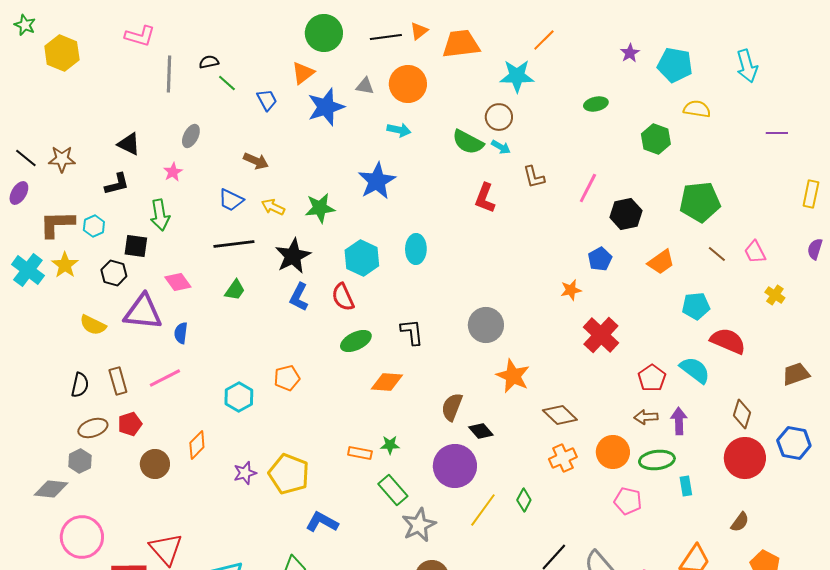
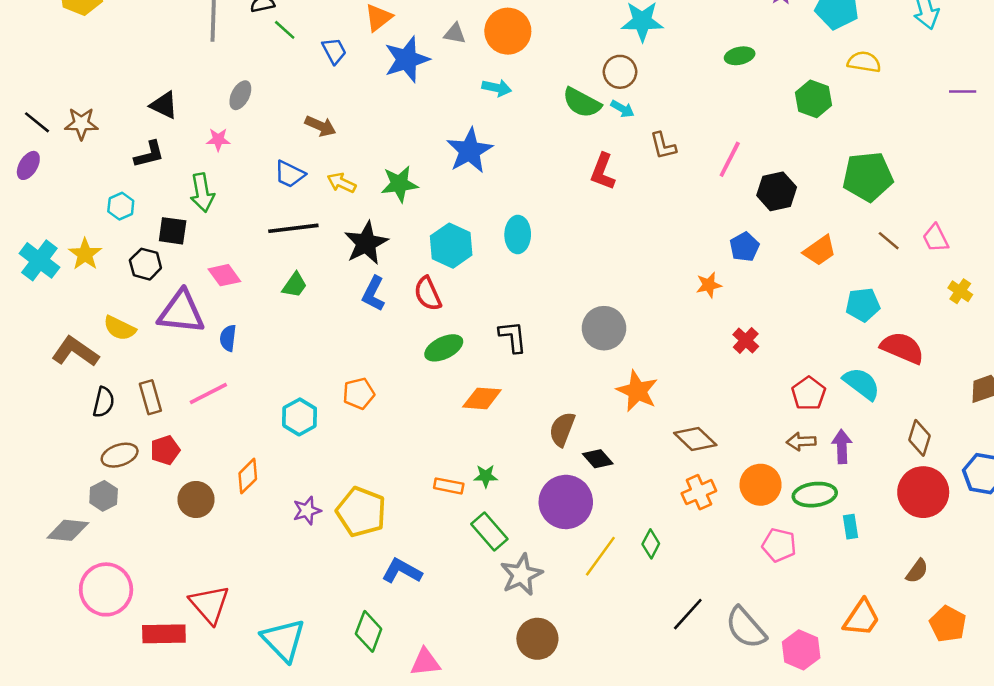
pink star: (173, 172) -> (218, 140), turned 30
brown L-shape: (57, 224) -> (75, 352), moved, turned 36
red cross: (601, 335) -> (746, 340), size x0.6

